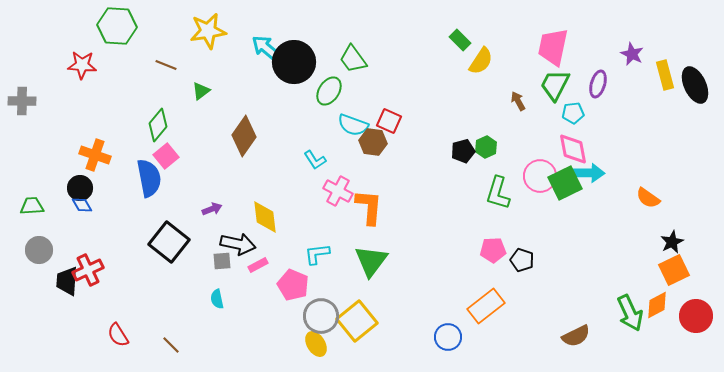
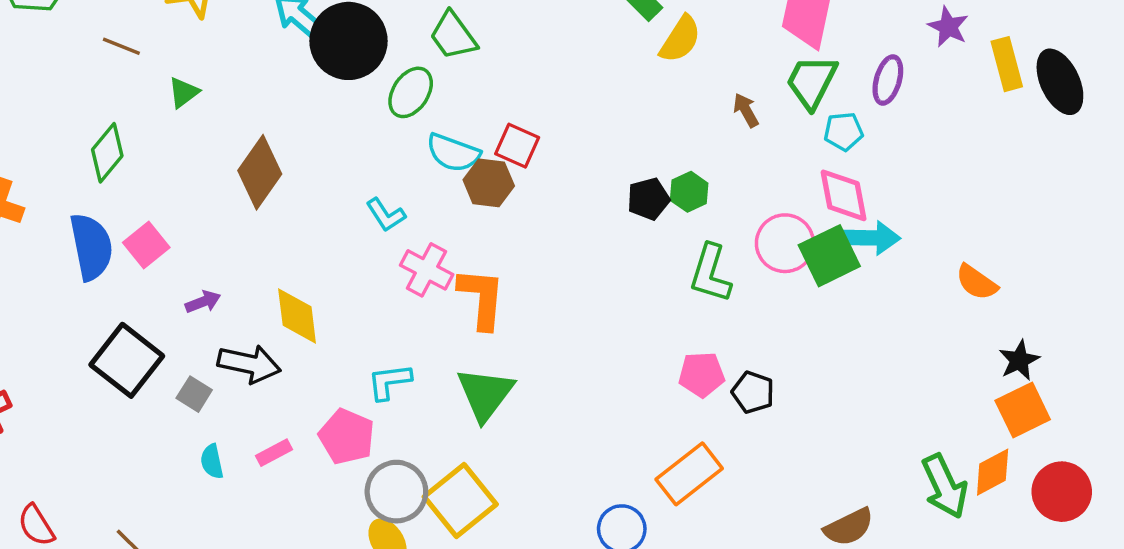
pink square: (166, 156) -> (146, 245), moved
gray square: (222, 261) -> (194, 394), moved, turned 36
pink rectangle: (258, 265) -> (274, 453), moved

